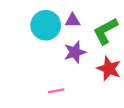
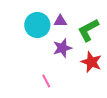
pink line: (56, 91) -> (46, 81), turned 72

